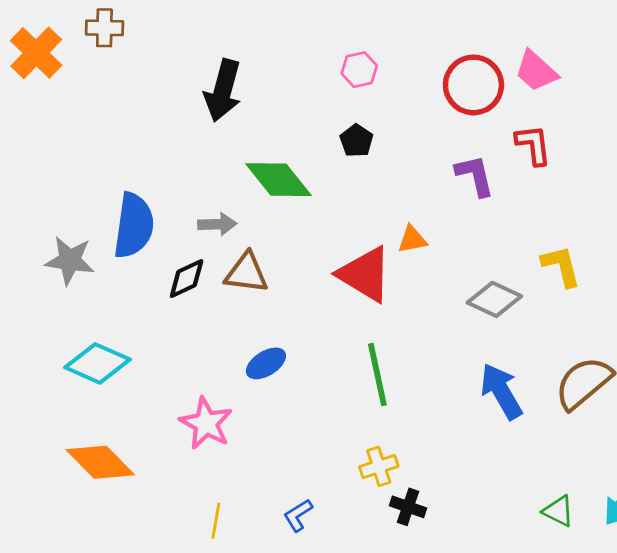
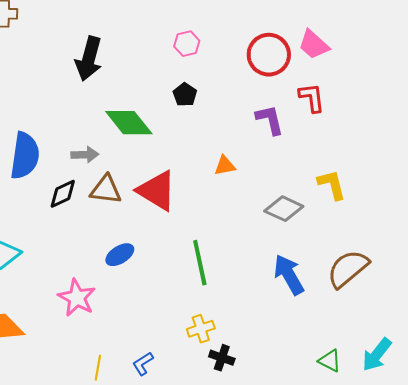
red triangle: (365, 274) -> (157, 191), moved
yellow line: (216, 521) -> (98, 368), moved

